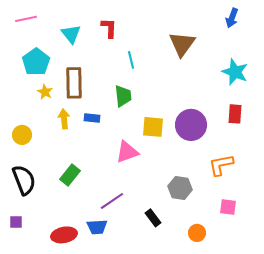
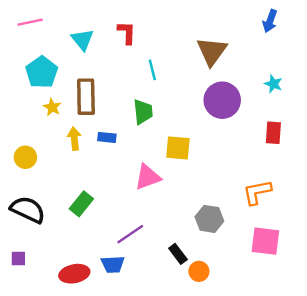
cyan star: (235, 72) -> (273, 84), size x0.6
purple circle: (191, 125) -> (222, 100), moved
black semicircle: (24, 180) -> (28, 210), turned -44
pink square: (228, 207) -> (265, 241), size x1.5
orange circle: (197, 233) -> (199, 271), moved

